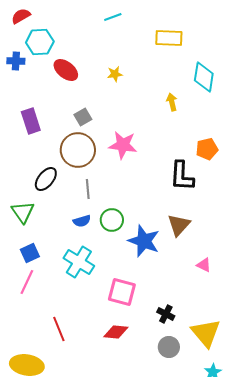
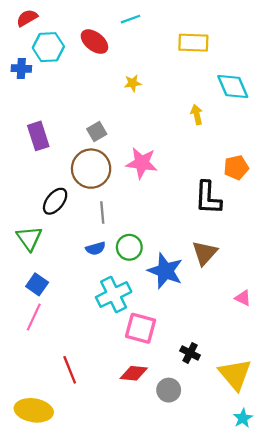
red ellipse: (66, 70) -> (94, 42), moved
cyan diamond: (204, 77) -> (233, 87), turned -32
blue square: (30, 253) -> (37, 284), turned -30
cyan cross: (79, 262) -> (114, 295), moved, turned 32
pink triangle: (204, 265) -> (243, 298), moved
gray circle: (169, 347) -> (169, 390), moved

